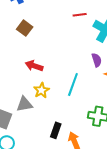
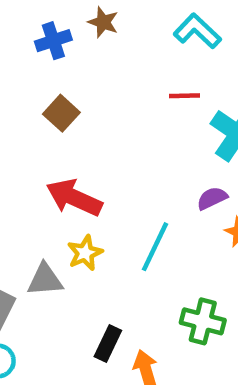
purple semicircle: (97, 60) -> (212, 198), turned -104
red arrow: (34, 66) -> (74, 198), size x1.4

